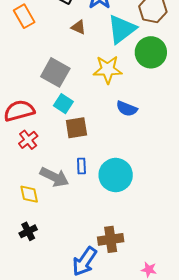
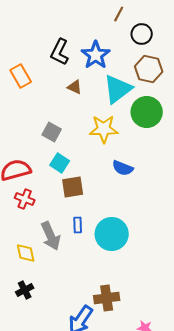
gray square: (55, 72) -> (52, 132), size x0.7
red cross: (28, 140) -> (25, 199), turned -30
gray arrow: (54, 177) -> (51, 236), turned 40

